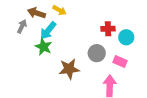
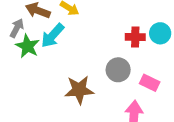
cyan circle: (126, 37) -> (160, 33), moved
green star: (43, 47) -> (27, 46), moved

